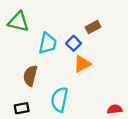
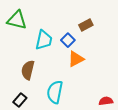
black rectangle: (22, 108) -> (20, 100), turned -40

